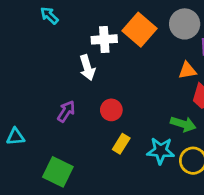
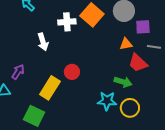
white arrow: (87, 68) -> (43, 42), moved
purple arrow: (66, 111) -> (18, 72), moved
yellow rectangle: (121, 144) -> (50, 88), moved, size x1.6

